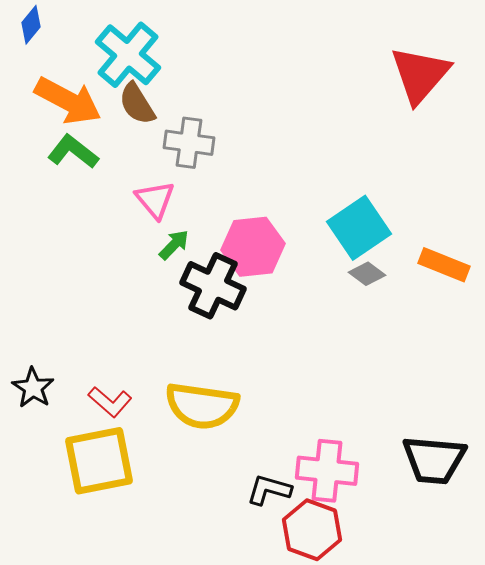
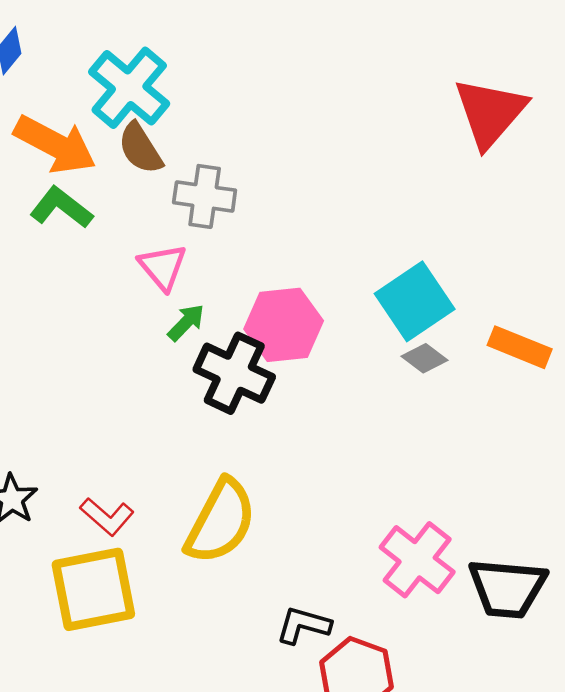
yellow semicircle: (202, 406) -> (221, 521), turned -70
pink cross: (327, 471) -> (417, 560), moved, turned 32

